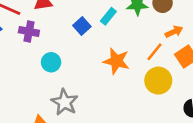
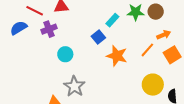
blue square: (82, 26) -> (98, 37), moved
purple cross: (29, 32) -> (49, 29), turned -35
yellow circle: (158, 81) -> (153, 85), moved

